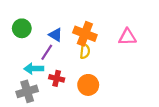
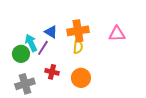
green circle: (22, 28) -> (21, 54), moved
orange cross: (85, 34) -> (78, 31), turned -30
cyan arrow: (34, 69) -> (31, 43), moved, turned 66

